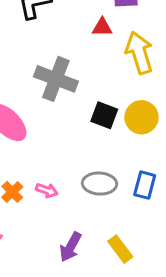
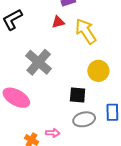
gray cross: (56, 79) -> (39, 62), turned 36
black square: (104, 115) -> (78, 95), moved

